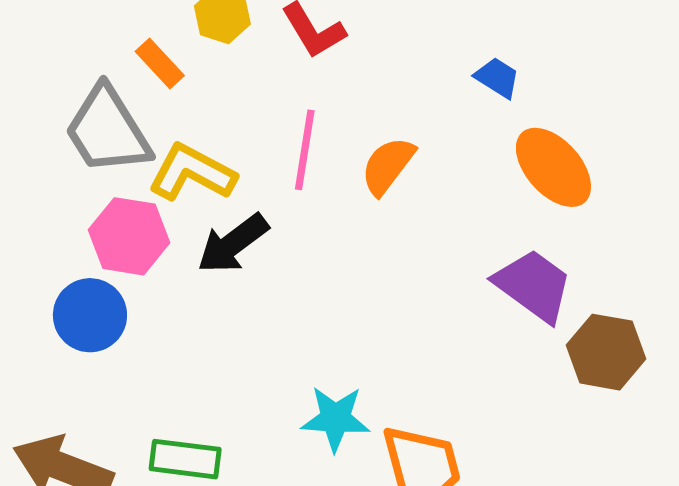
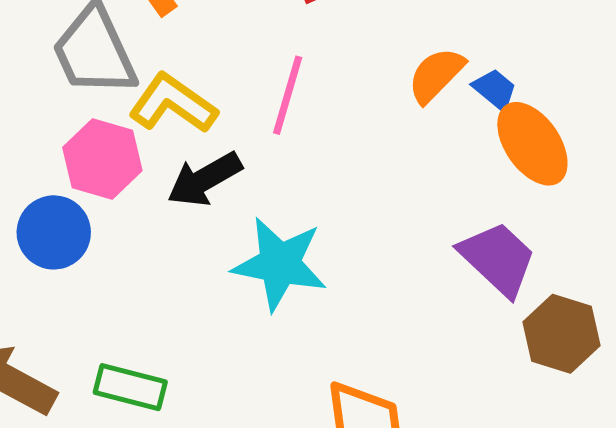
blue trapezoid: (497, 78) -> (495, 89), moved
orange semicircle: (388, 166) -> (436, 75), moved
cyan star: (335, 419) -> (280, 264), moved, size x1.4

